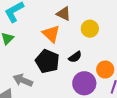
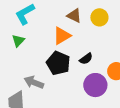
yellow circle: (90, 29) -> (99, 17), moved
orange triangle: (51, 34) -> (62, 36), turned 48

